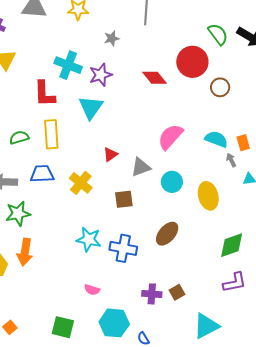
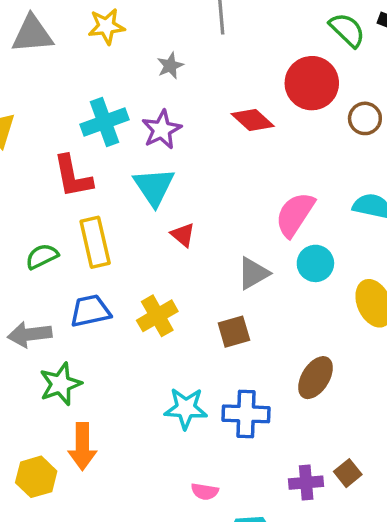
cyan cross: (68, 65) -> (105, 122), turned -32
red triangle: (110, 154) -> (183, 235), moved, turned -35
cyan circle: (172, 182) -> (315, 263), moved
yellow cross: (81, 183) -> (157, 316), turned 30

